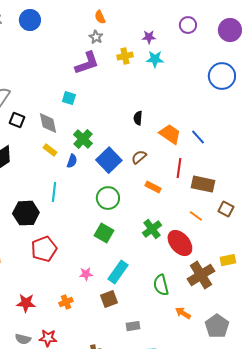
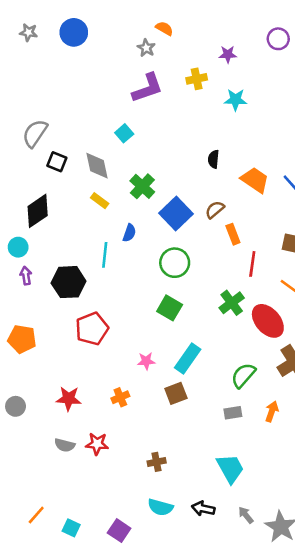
orange semicircle: (100, 17) -> (164, 28), turned 144
gray star: (96, 37) -> (146, 48), moved
cyan star: (155, 59) -> (236, 100), moved
cyan square: (69, 98) -> (124, 133), turned 32
blue semicircle: (72, 161) -> (129, 233), moved
red line: (179, 168) -> (252, 264), moved
orange rectangle: (153, 187) -> (233, 234), moved, turned 42
green semicircle: (161, 285) -> (243, 375), turned 55
orange arrow: (183, 313) -> (272, 411), turned 77
gray rectangle: (133, 326) -> (233, 413), moved

